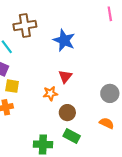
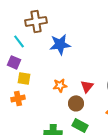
blue star: (64, 40) -> (60, 44), moved, turned -30
red triangle: (65, 76) -> (87, 86), moved

